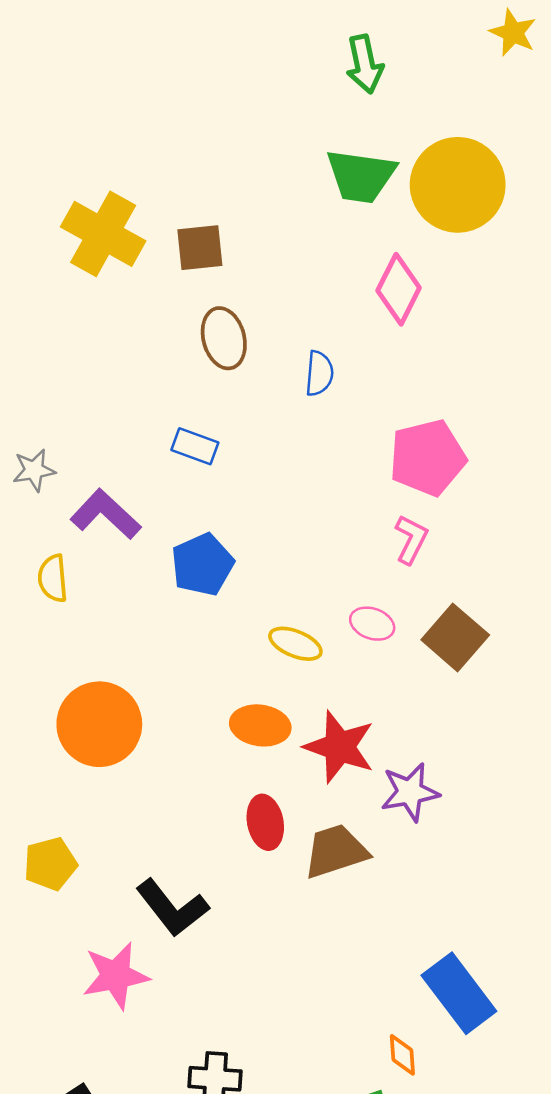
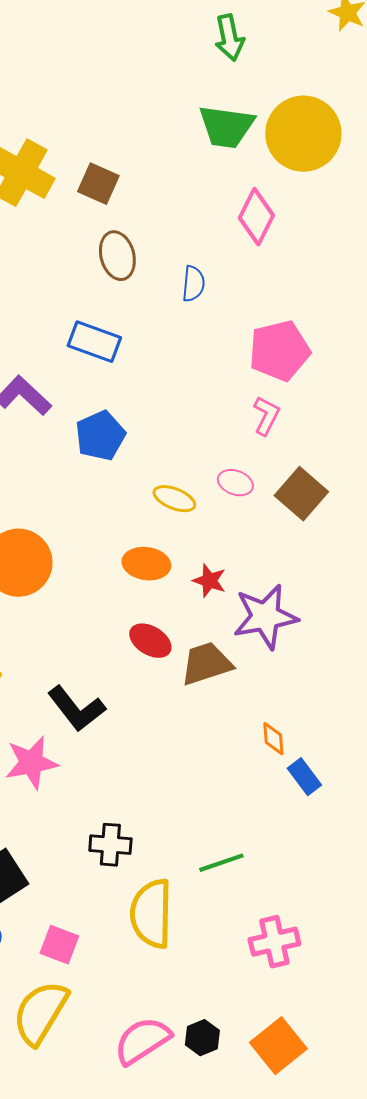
brown square: (200, 248) -> (98, 184), turned 30
blue rectangle: (195, 446) -> (94, 342), size x1.4
red star: (339, 747) -> (209, 581), size x0.6
purple star: (410, 792) -> (265, 617), size x1.4
red ellipse: (265, 822) -> (150, 641), turned -48
blue rectangle: (459, 993) -> (304, 777), size x0.6
orange diamond: (402, 1055) -> (273, 739), moved

